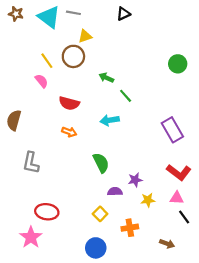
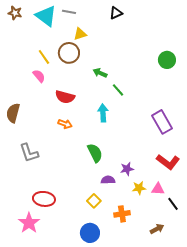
cyan arrow: (110, 120) -> (103, 113), turned 96
gray L-shape: (31, 163) -> (29, 153), turned -30
pink triangle: (177, 198) -> (158, 189), moved
brown arrow: (167, 244) -> (157, 229), turned -48

